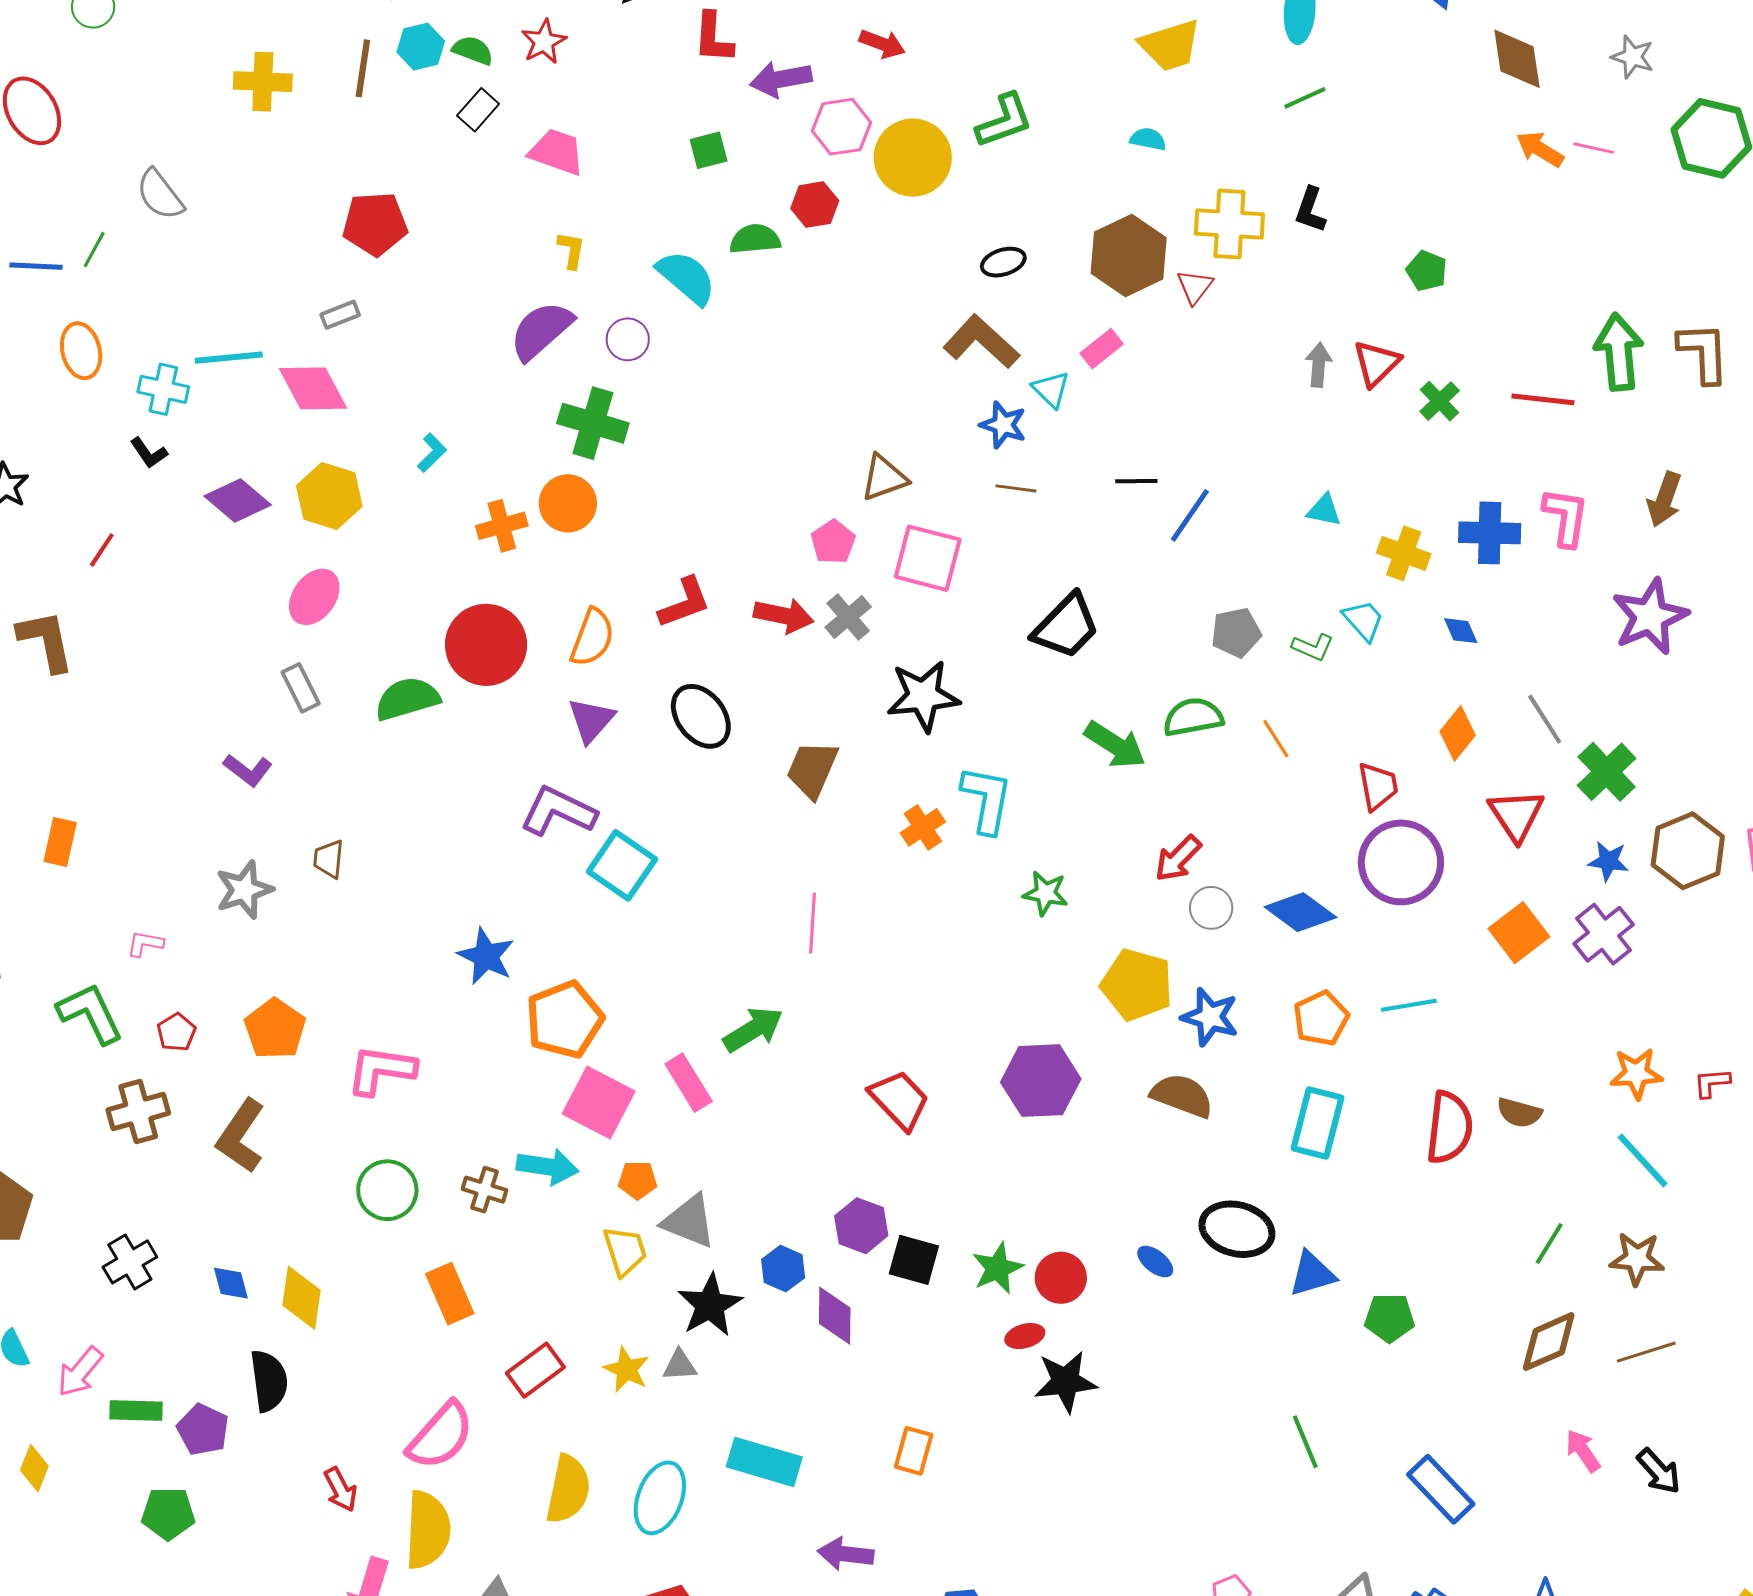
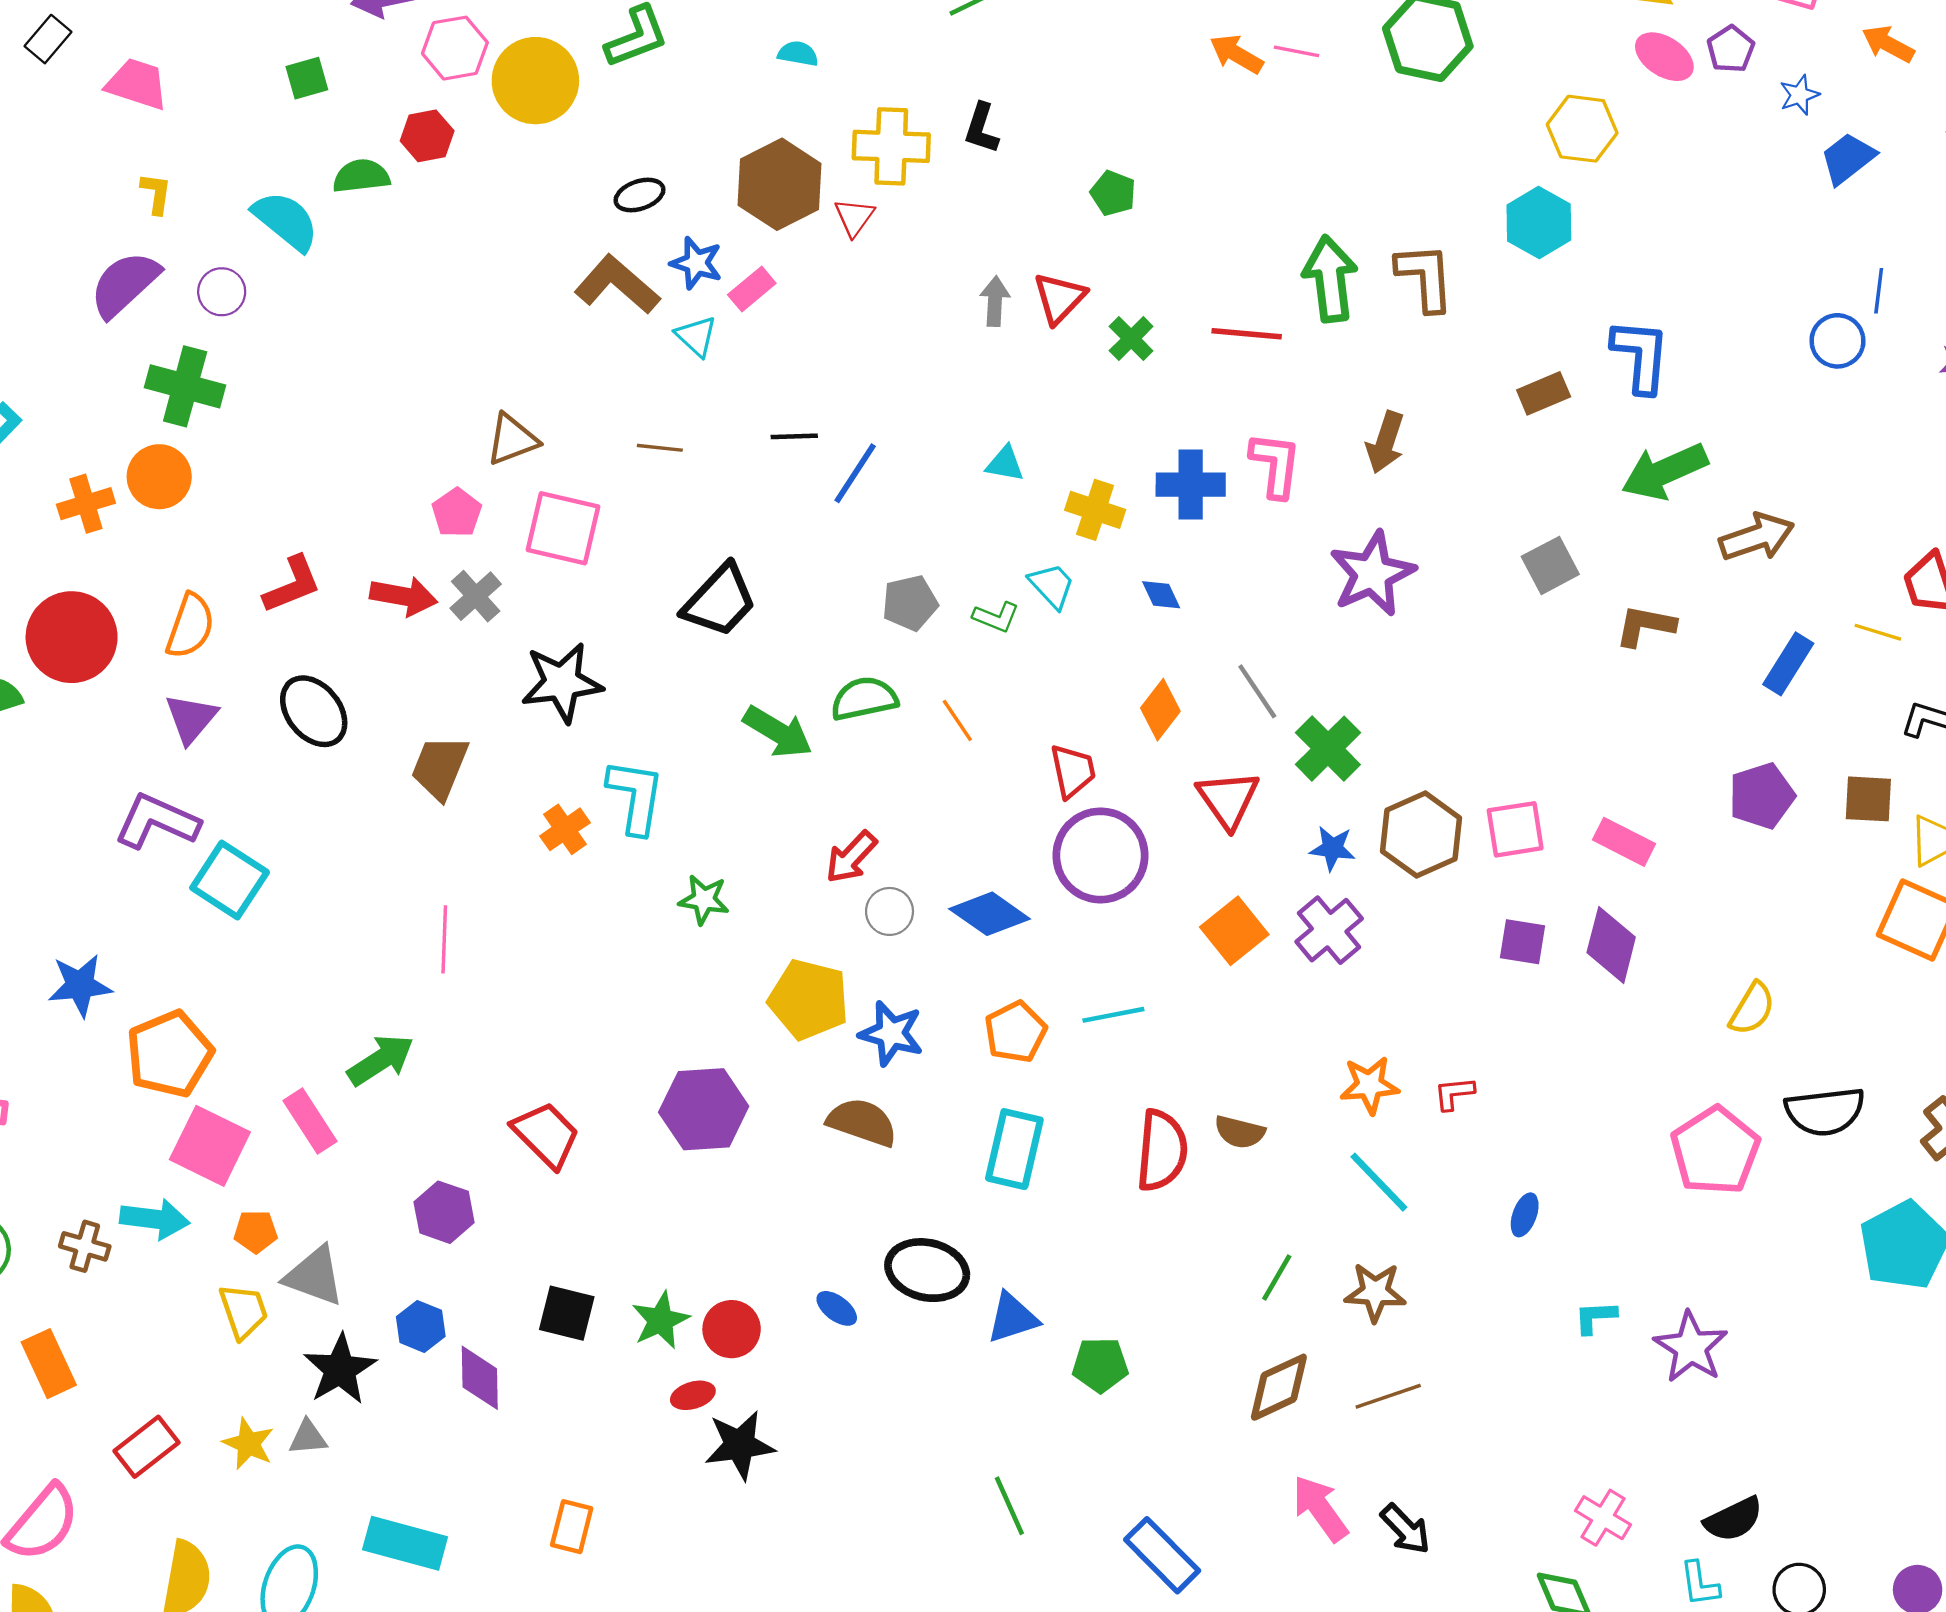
blue star: (1003, 425) -> (696, 263), moved
blue star: (486, 956) -> (80, 985), turned -30
purple hexagon: (861, 1226) -> (444, 1212), moved
pink arrow: (1583, 1451) -> (1320, 1508), size x1.4

